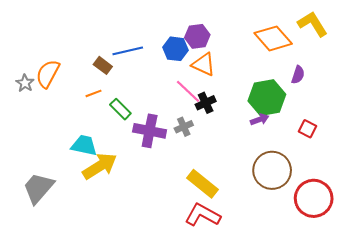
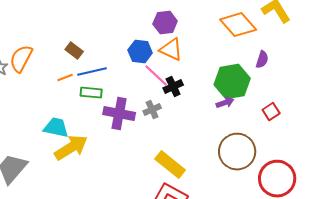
blue hexagon: (176, 49) -> (140, 52), moved
blue line: (128, 51) -> (92, 72), moved
green rectangle: (120, 109) -> (91, 93), turned -40
red square: (307, 129) -> (271, 112), turned 30

